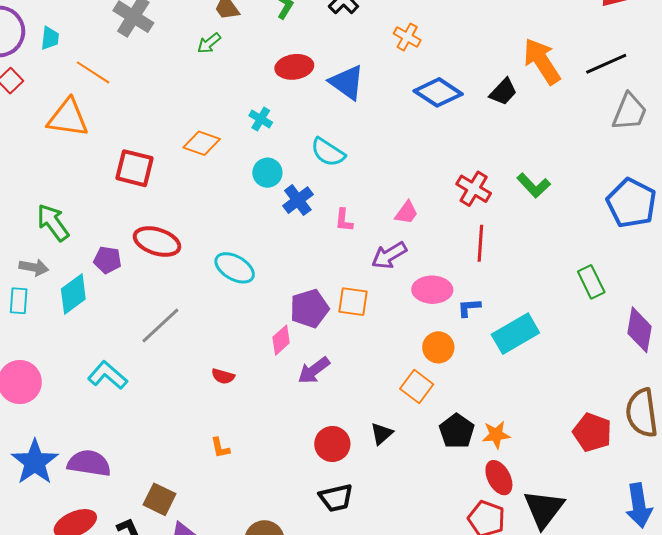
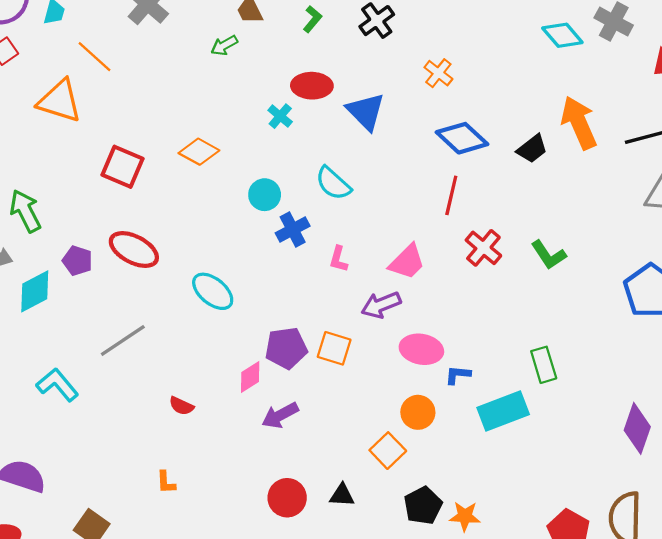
cyan cross: (261, 119) -> (280, 116), moved
pink trapezoid: (406, 213) -> (407, 262), size x1.4
red line: (480, 243) -> (451, 195), moved
green rectangle: (591, 282) -> (544, 365), moved
black triangle: (382, 434) -> (342, 495), turned 35

